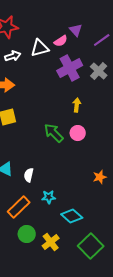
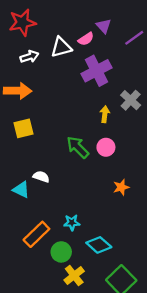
gray cross: (99, 71) -> (131, 100), moved
white semicircle: (29, 175) -> (41, 177), moved, turned 96
orange star: (100, 177) -> (121, 187), moved
green circle: (27, 234) -> (61, 252), moved

